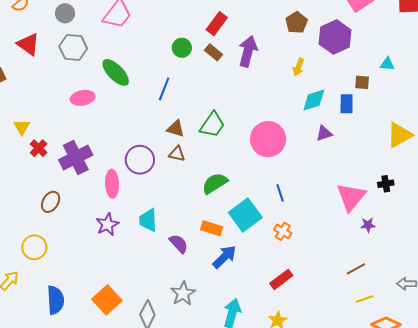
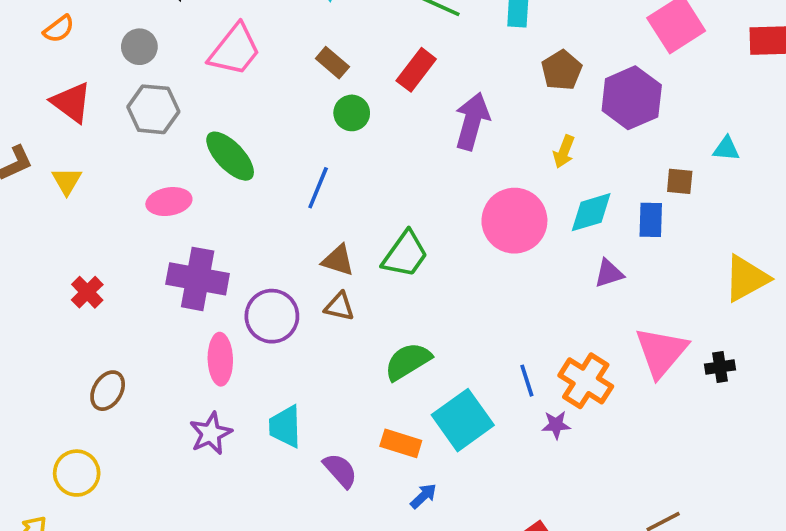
brown rectangle: (214, 52) -> (332, 63), moved
yellow triangle: (22, 127) -> (67, 181), moved
pink circle: (268, 139) -> (514, 221), moved
purple cross: (76, 157) -> (198, 279), moved, turned 36
pink triangle: (351, 197) -> (661, 352), moved
purple star: (368, 225) -> (556, 425), moved
orange cross: (283, 231) -> (586, 381), moved, size x1.6
blue arrow: (224, 257) -> (423, 496), size x0.6

